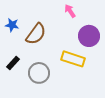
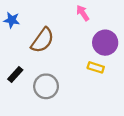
blue star: (12, 25) -> (12, 20), moved
yellow rectangle: (73, 59) -> (96, 67), moved, size x0.6

